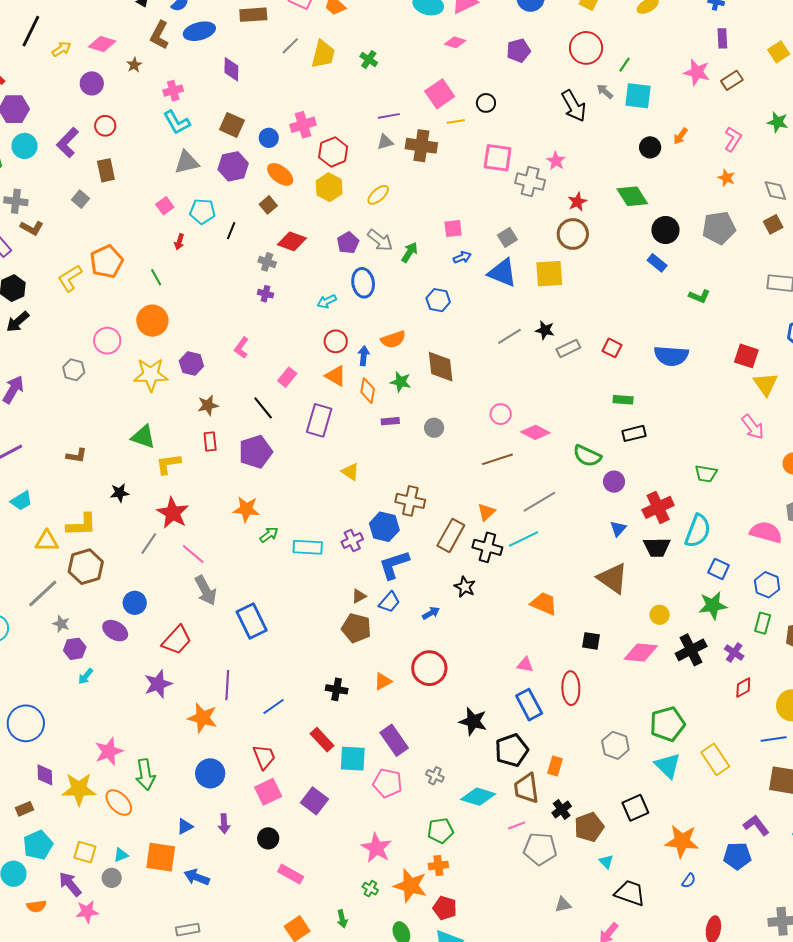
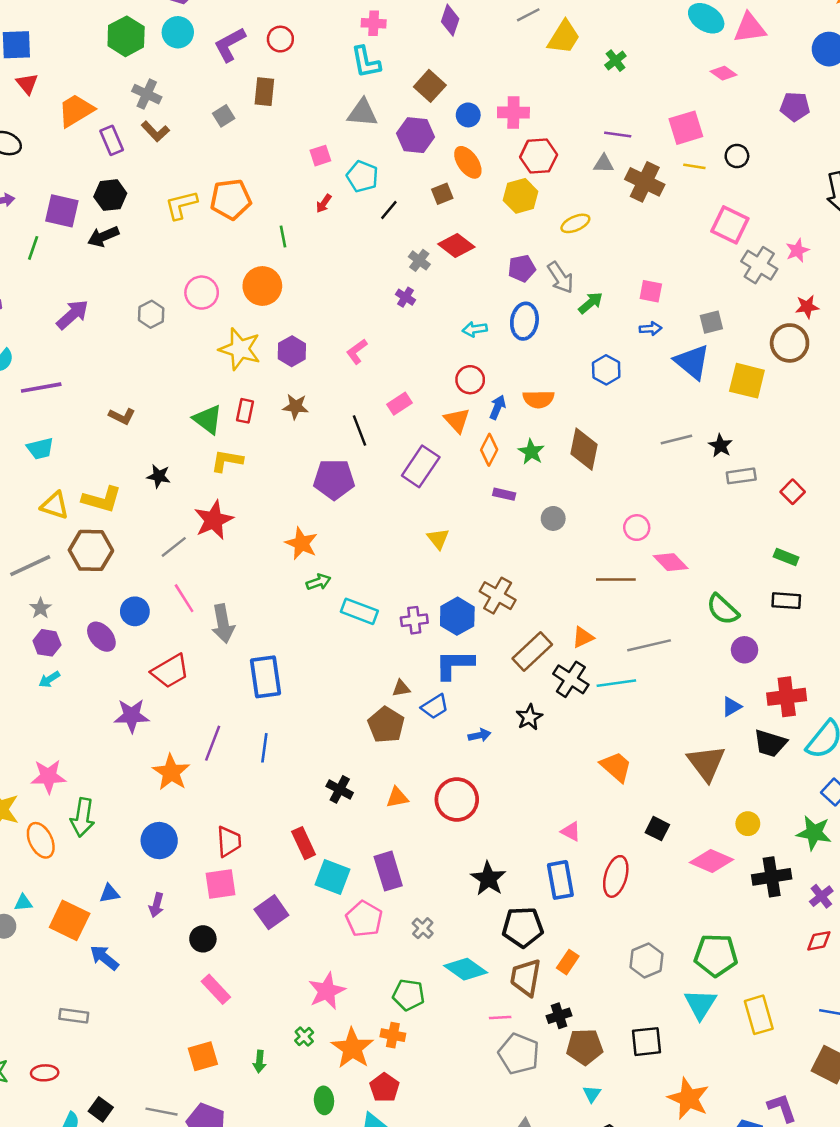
red rectangle: (210, 441) -> (245, 411), moved
pink line: (193, 554) -> (184, 598), moved
blue line: (274, 706) -> (264, 748), moved, turned -65

